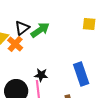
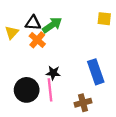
black triangle: (22, 28) -> (33, 23), turned 42
orange cross: (15, 44) -> (37, 40), moved

